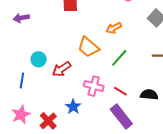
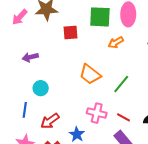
purple arrow: (21, 18) -> (30, 57), moved
orange arrow: (114, 28) -> (116, 42), moved
red arrow: (62, 69) -> (50, 121), moved

